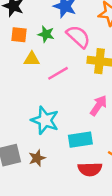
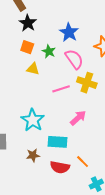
pink line: (58, 73) -> (61, 89), moved
brown star: (37, 158) -> (33, 155), moved

